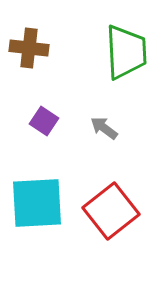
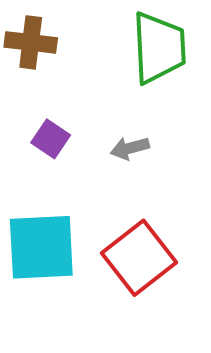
gray arrow: (104, 128) -> (130, 148), turned -52

